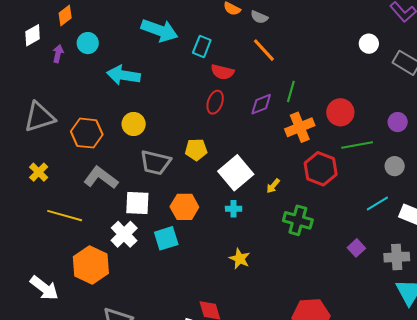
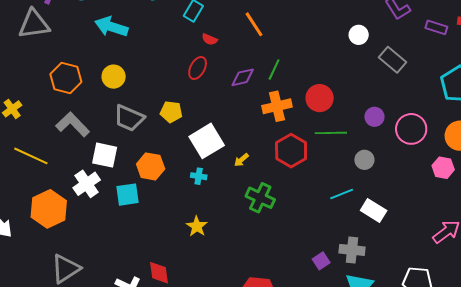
red semicircle: (222, 72) -> (210, 39), size x0.7
gray triangle: (39, 117) -> (34, 24), moved
purple square: (356, 248) -> (321, 261), moved

